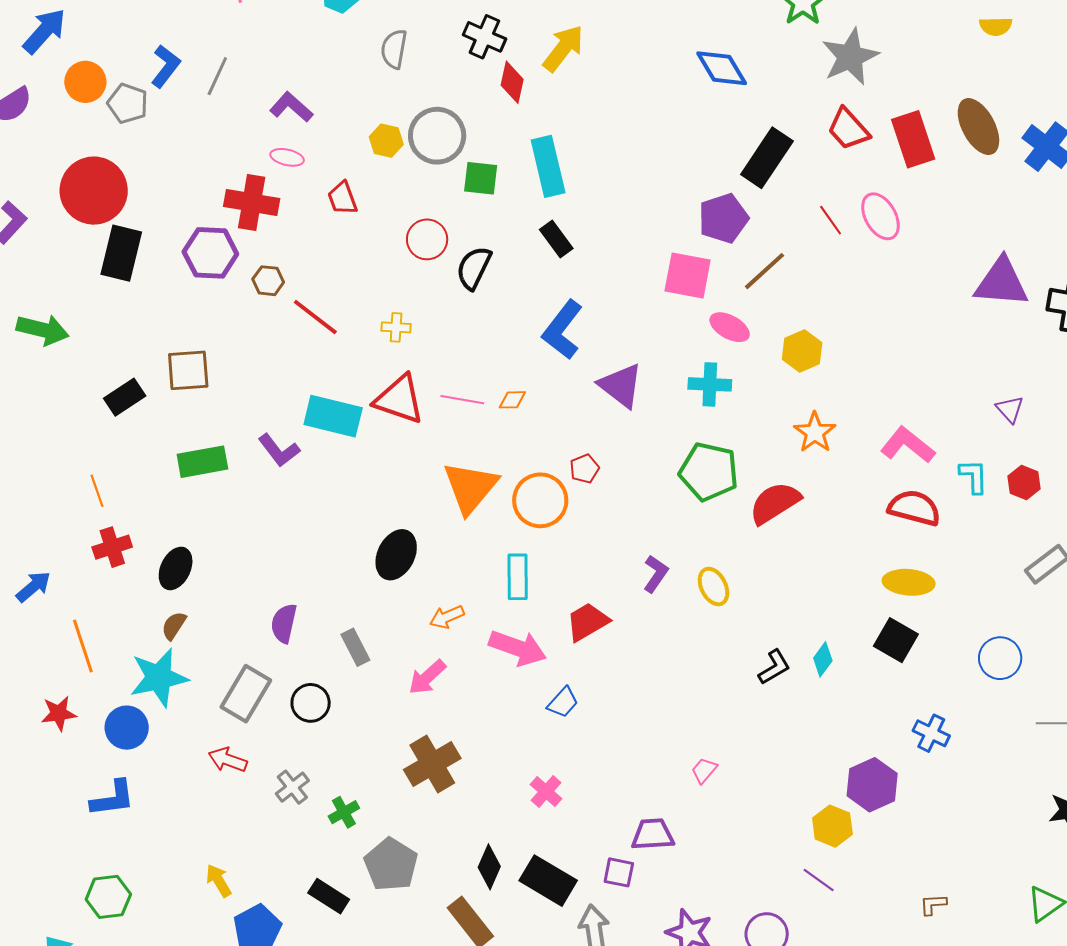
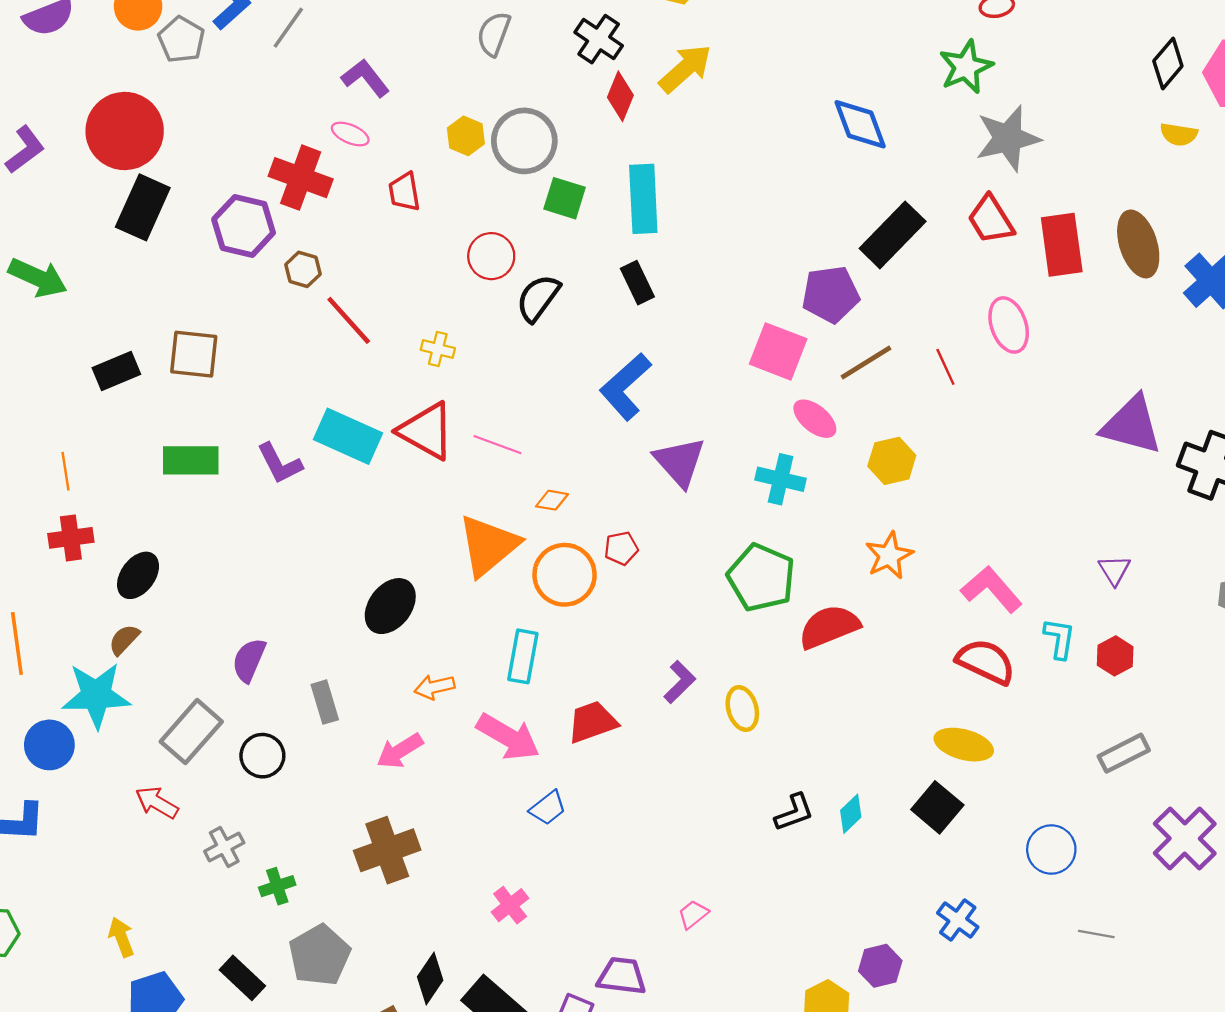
red line: (831, 220) -> (945, 367), moved
orange diamond: (512, 400) -> (552, 500), moved
purple hexagon: (872, 785) -> (880, 966), size x0.7

